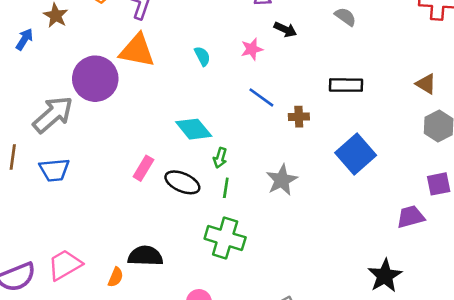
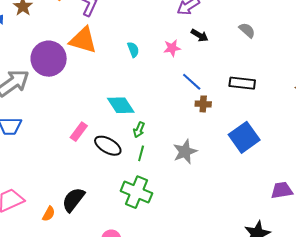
blue line: (261, 97) -> (192, 82), moved
black semicircle: (145, 256) -> (73, 200), turned -60

